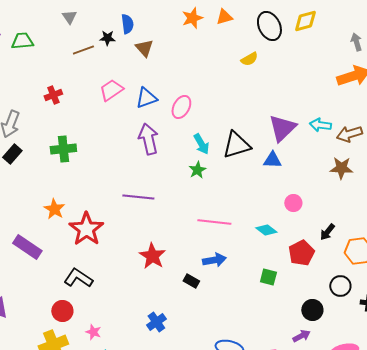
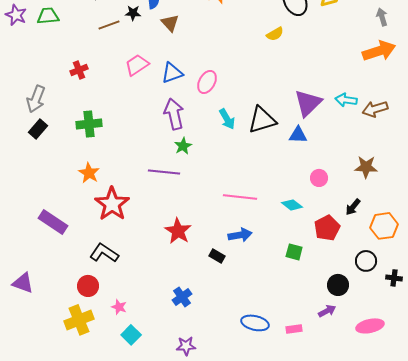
brown star: (341, 168) -> (366, 167), moved
green star: (197, 170) -> (183, 146), moved
orange star: (54, 209) -> (89, 173), moved

